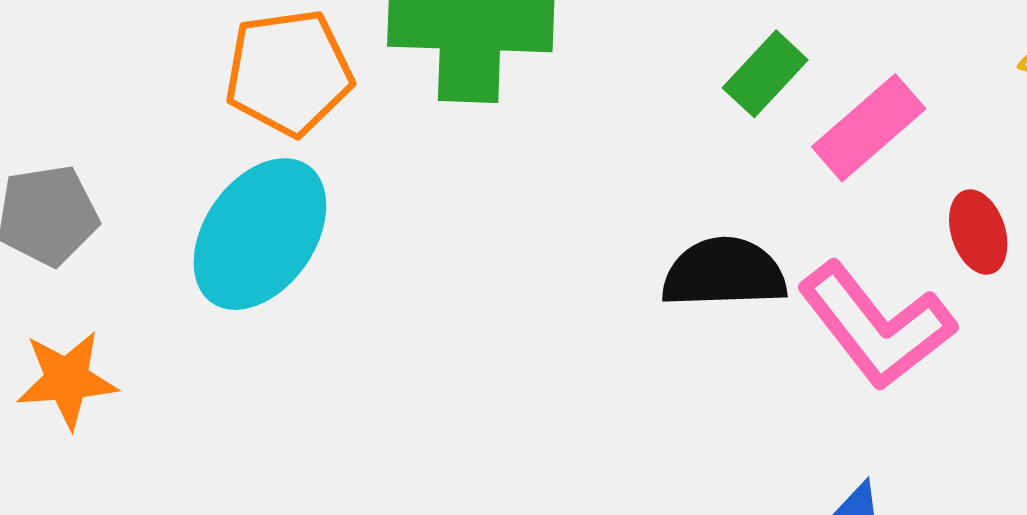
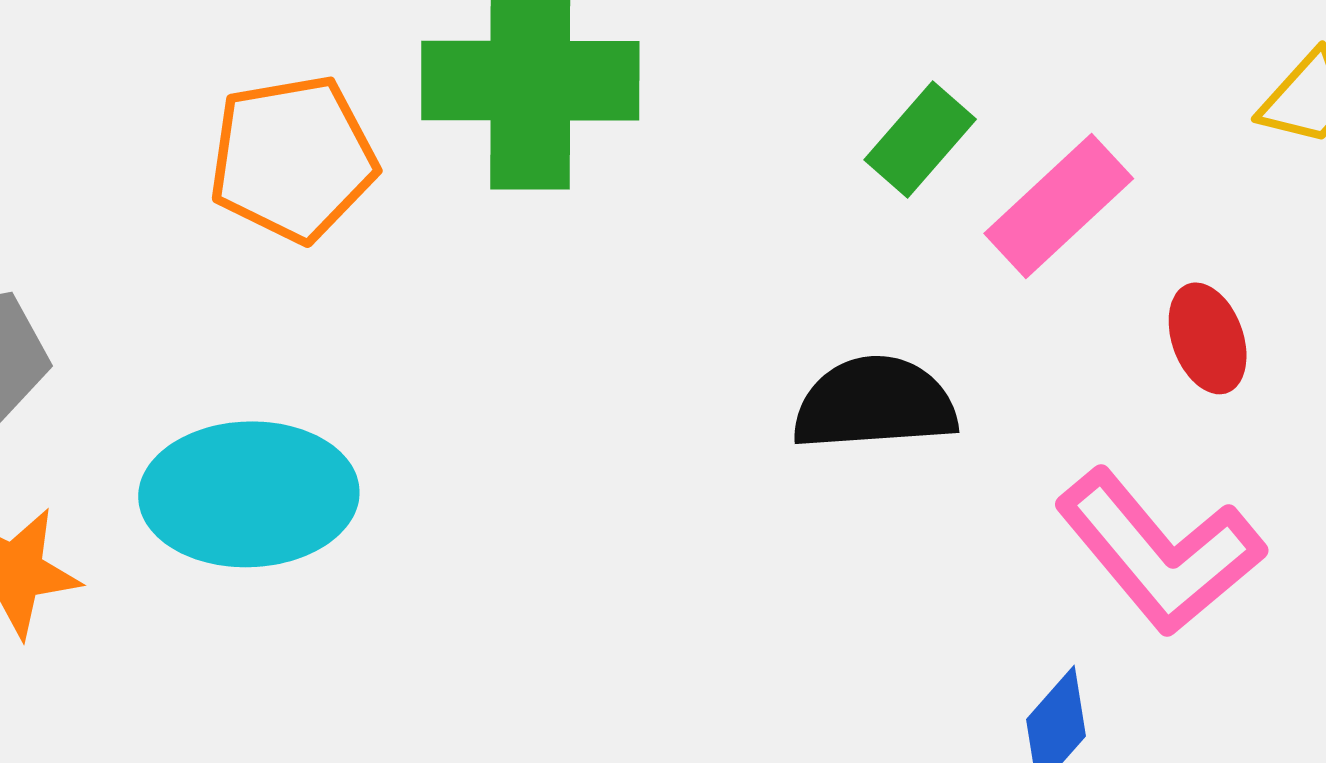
cyan ellipse: (260, 234) -> (249, 494), moved, turned 55
pink L-shape: (876, 326) -> (1160, 552), moved

